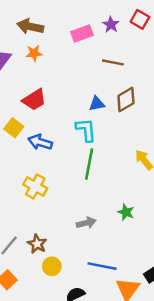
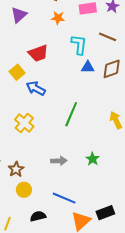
orange star: (34, 53) -> (58, 18), moved
cyan L-shape: (86, 130) -> (79, 45), moved

